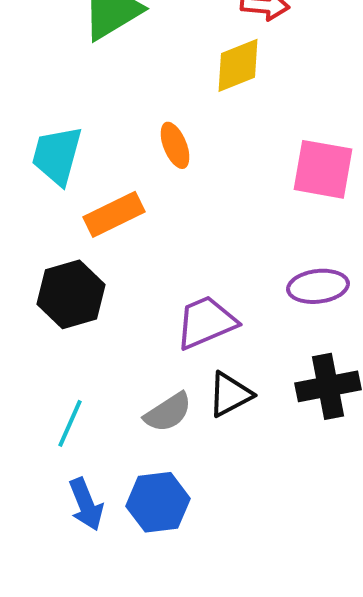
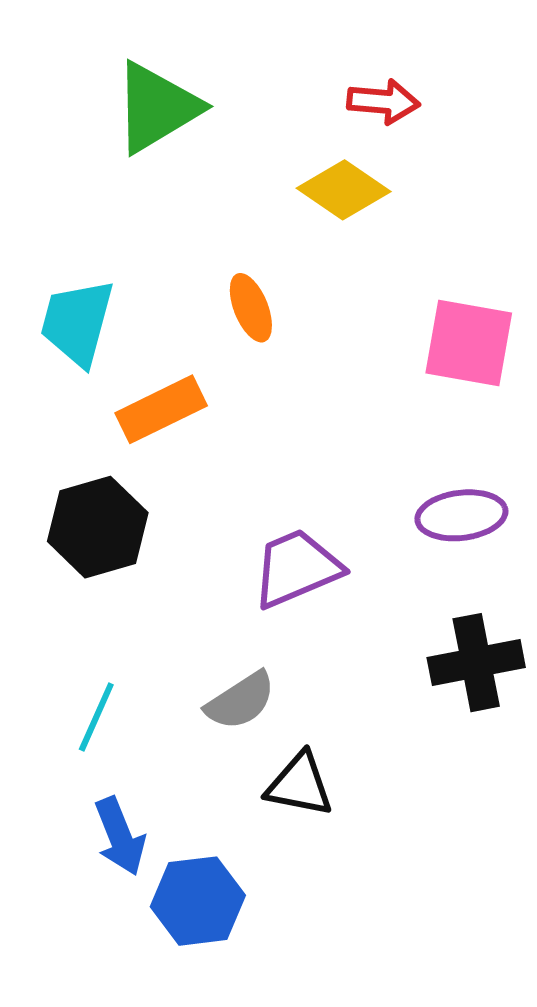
yellow diamond: (238, 65) -> (344, 190), turned 56
black triangle: (230, 394) -> (299, 785), moved, turned 39
blue hexagon: (158, 502) -> (198, 901), moved

